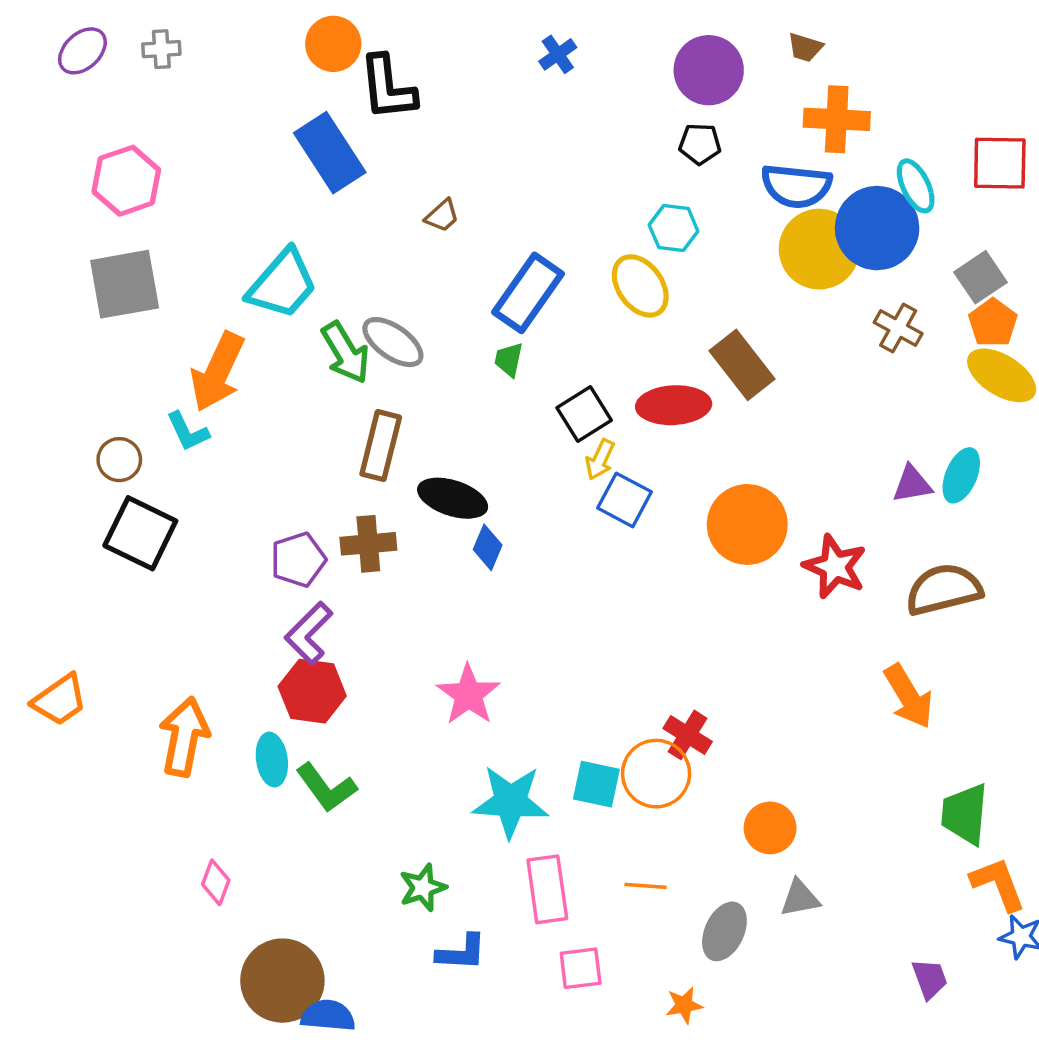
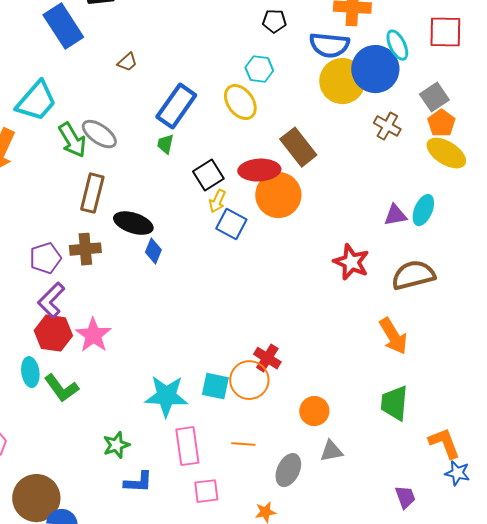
orange circle: (747, 524) -> (278, 195), moved
pink star: (468, 695) -> (93, 335), moved
green trapezoid: (965, 814) -> (394, 403), moved

